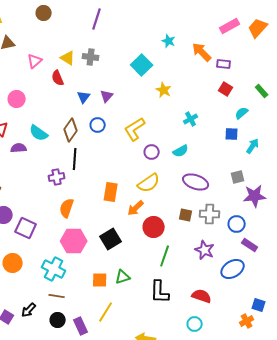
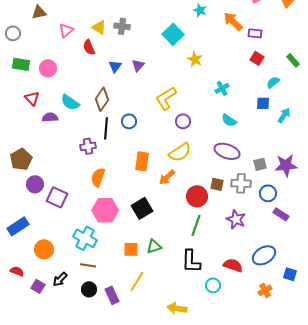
blue circle: (98, 125) -> (129, 121), moved
cyan semicircle: (181, 151) -> (229, 120), moved, turned 63
gray square: (238, 177) -> (260, 164), moved
red circle: (154, 227) -> (197, 196), moved
orange circle: (13, 263) -> (44, 249), moved
blue ellipse: (233, 269) -> (264, 255), moved
orange cross: (247, 321) -> (265, 290), moved
cyan circle: (195, 324) -> (213, 285), moved

